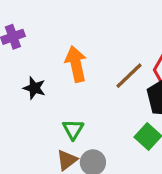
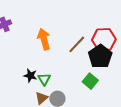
black star: (34, 88) -> (30, 76), moved

